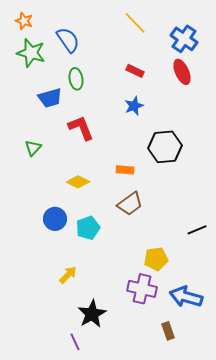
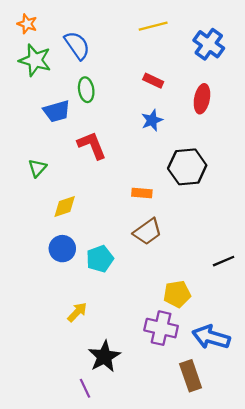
yellow line: (135, 23) -> (153, 26), turned -60
red ellipse: (182, 72) -> (202, 99), moved, turned 35
yellow diamond: (78, 182) -> (65, 207), moved, turned -45
brown rectangle: (168, 331) -> (191, 376), size x1.5

